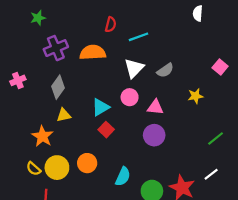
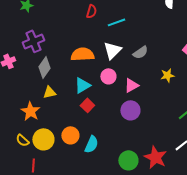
purple cross: (56, 48) -> (33, 41), moved
orange semicircle: (93, 52) -> (82, 54), moved
pink triangle: (155, 107) -> (131, 85), turned -35
cyan semicircle: (123, 176) -> (91, 144), moved

